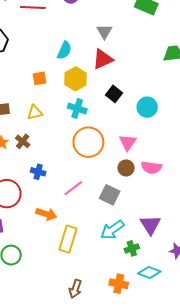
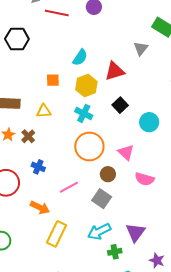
gray triangle: (104, 32) -> (141, 48), moved
pink triangle: (128, 142) -> (126, 152), turned -30
brown circle: (126, 168) -> (108, 174), moved

